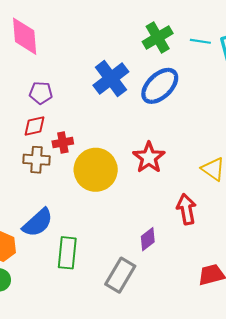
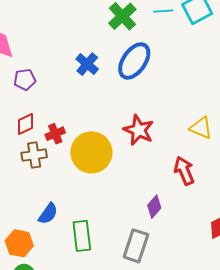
blue cross: (111, 79) -> (87, 64), size x0.7
purple pentagon: (41, 93) -> (25, 80), moved
blue semicircle: (38, 223) -> (48, 214), size x0.7

